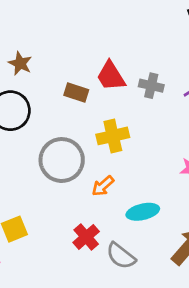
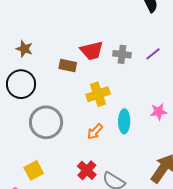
red trapezoid: (111, 76) -> (92, 51), turned -65
gray circle: (62, 160) -> (46, 122), moved
cyan ellipse: (143, 212) -> (124, 121), moved, turned -70

